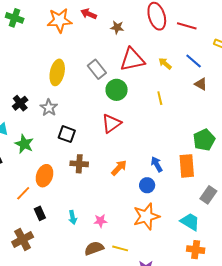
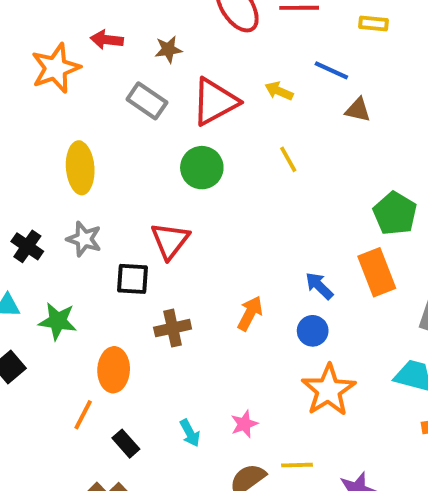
gray rectangle: (97, 69) -> (147, 101), moved
red triangle: (111, 123) -> (170, 241), moved

